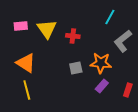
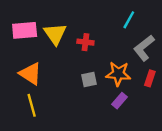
pink rectangle: (21, 26) -> (25, 30), size x1.5
red rectangle: (128, 90) -> (150, 78), moved

